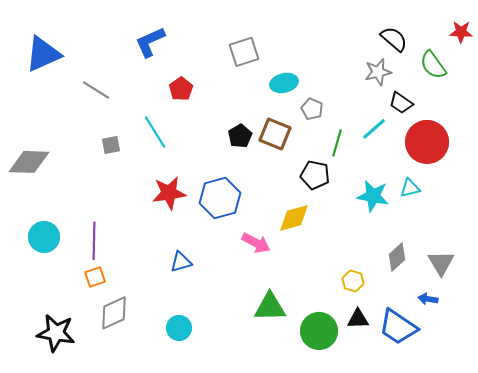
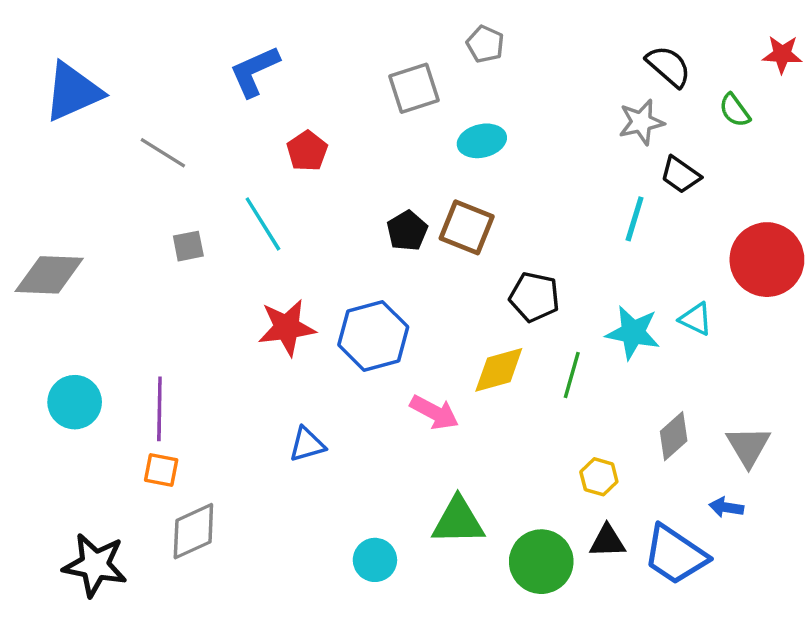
green semicircle: (433, 65) -> (735, 110), size x0.7
gray pentagon: (312, 109) -> (485, 44), moved
cyan line: (374, 129) -> (635, 219), turned -32
red circle: (427, 142) -> (767, 260), moved
green line: (337, 143) -> (572, 375), moved
cyan triangle: (410, 188) -> (696, 319), turned 40
orange square: (95, 277) -> (161, 470), turned 30
cyan circle: (179, 328) -> (375, 560), moved

